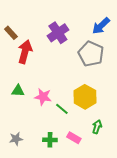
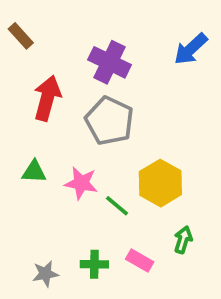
brown rectangle: (11, 33) -> (21, 36), moved
purple cross: (58, 33) -> (109, 62), turned -30
gray pentagon: (91, 54) -> (109, 121), moved
gray star: (16, 139) -> (45, 274), moved

